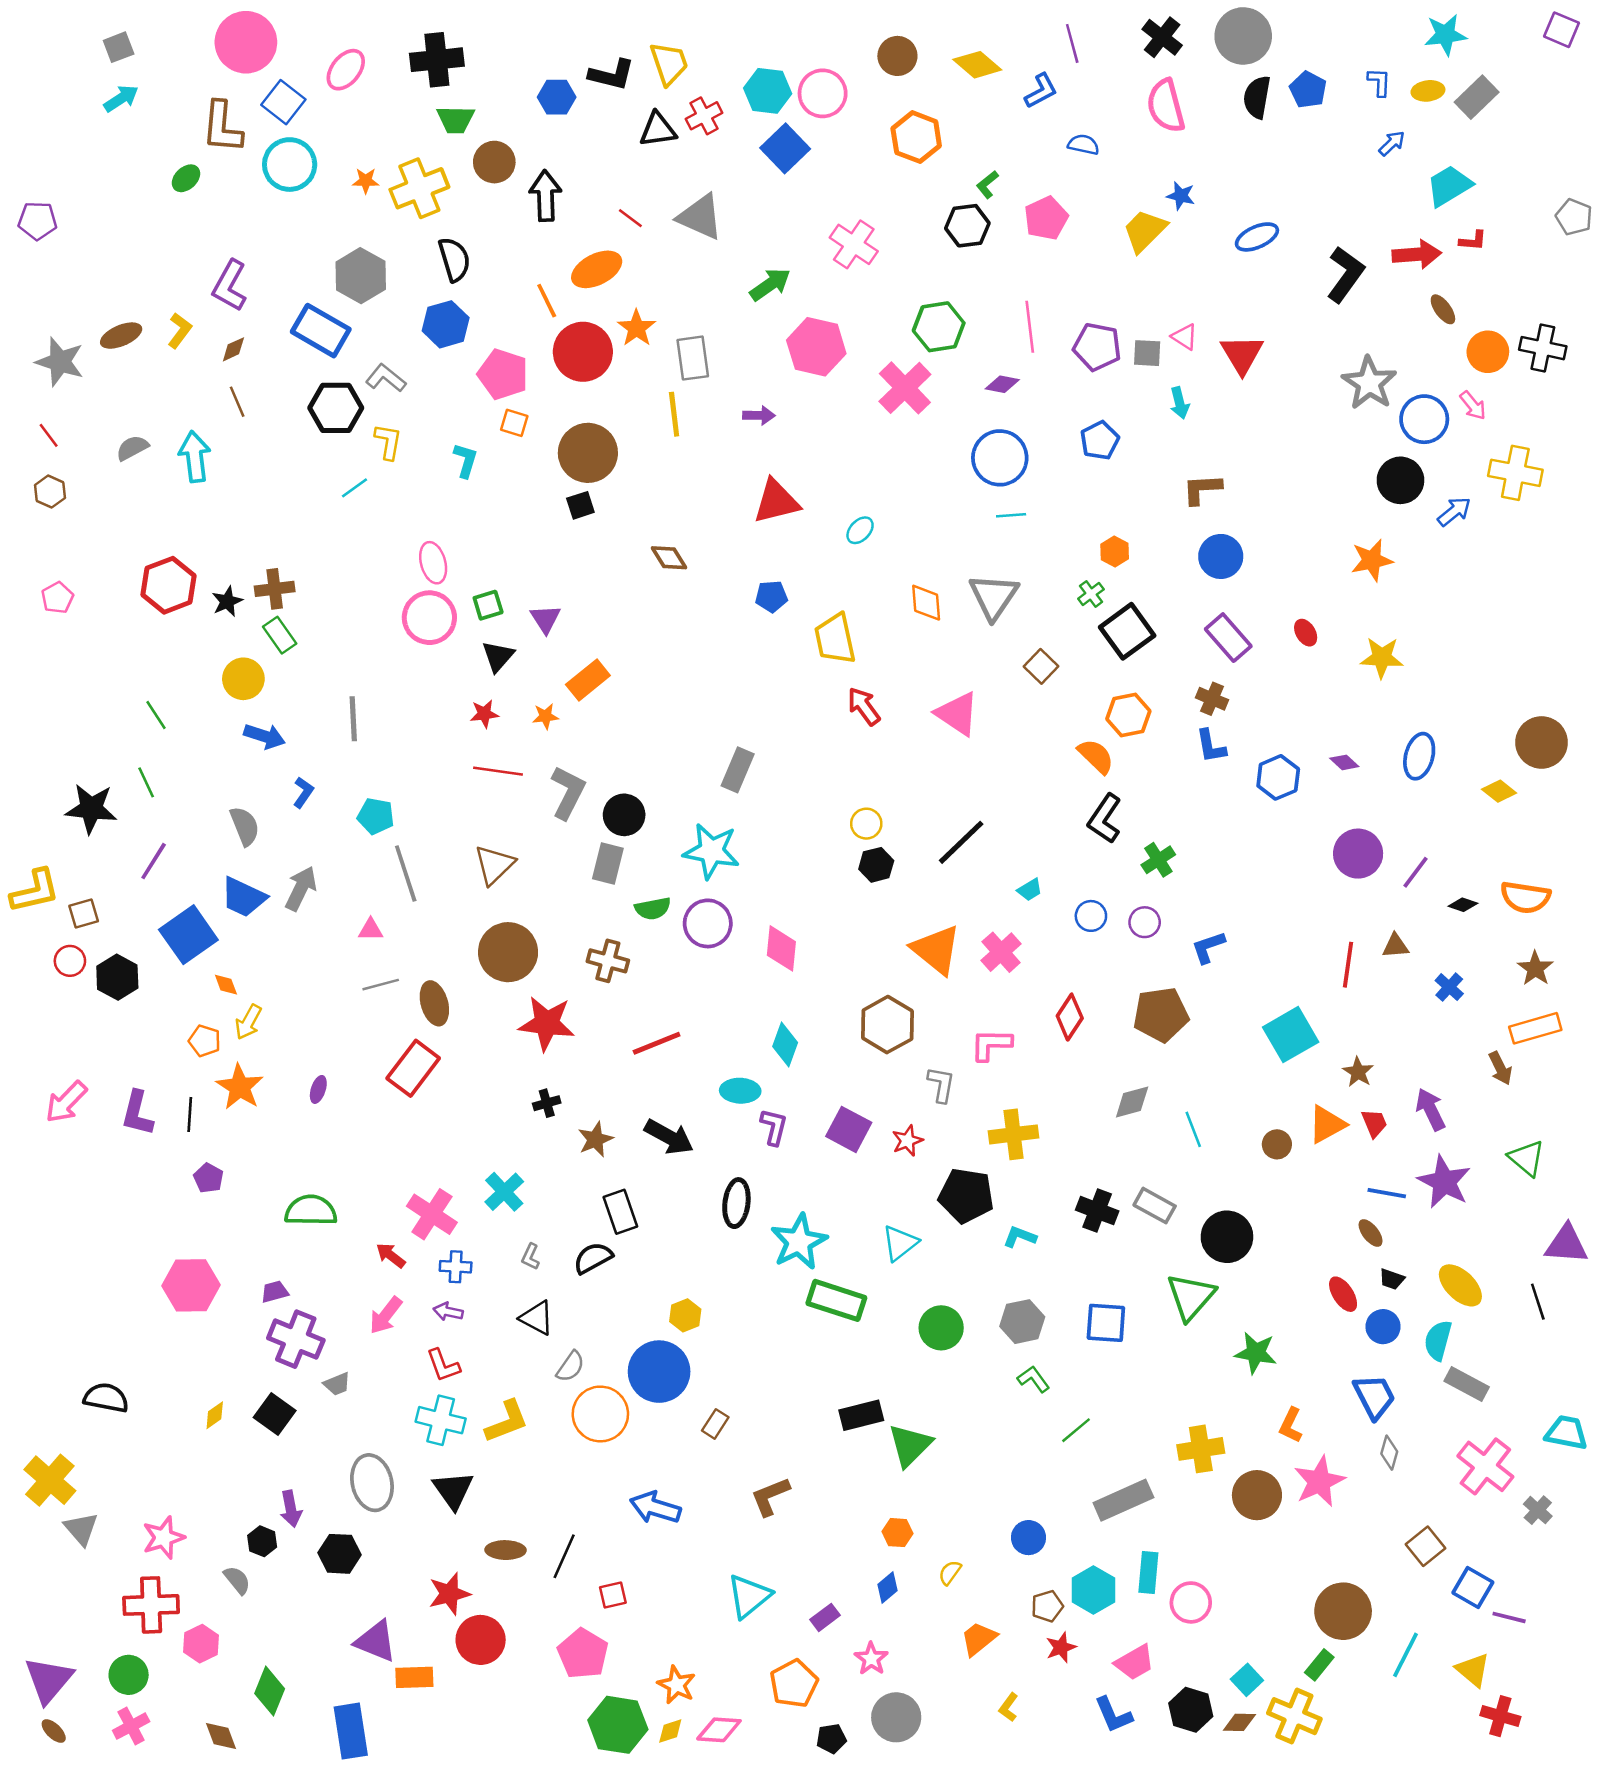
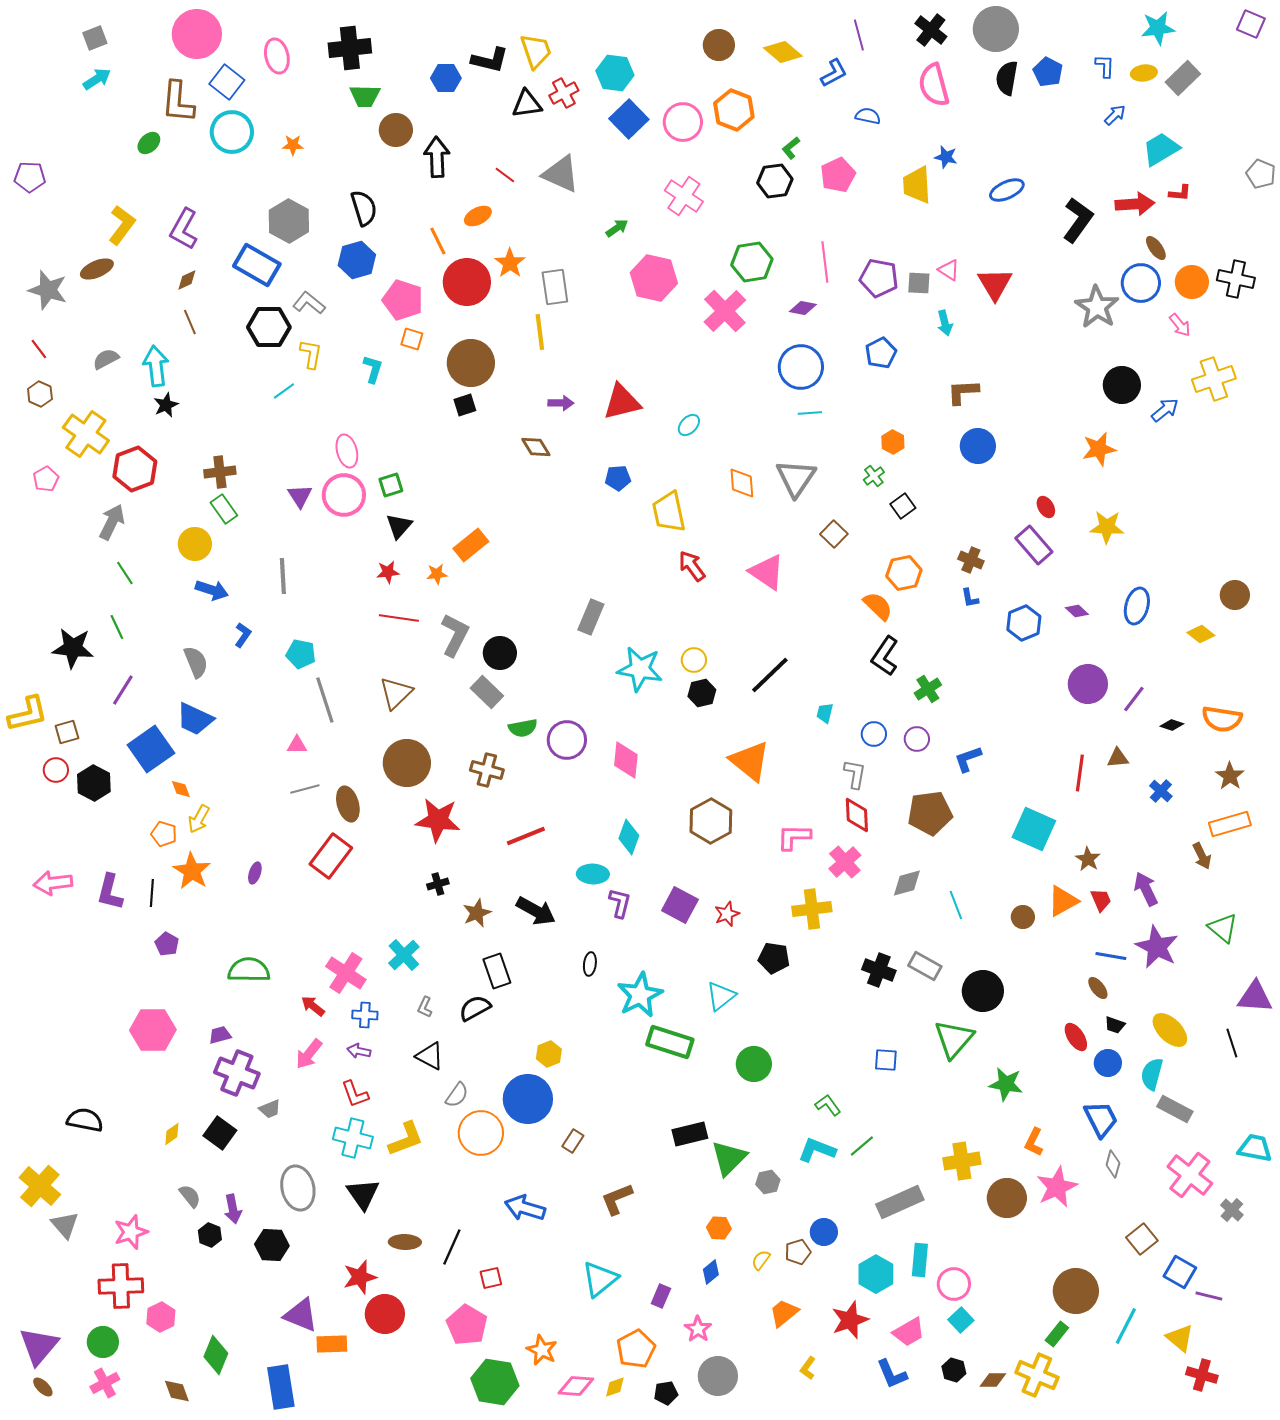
pink ellipse: (346, 70) -> (277, 56), turned -52
pink circle: (823, 93) -> (683, 122), moved
yellow cross: (419, 188) -> (86, 434), moved, turned -33
yellow trapezoid: (1145, 231) -> (917, 185), turned -48
orange ellipse: (597, 269) -> (478, 216), size x0.7
green arrow: (770, 284) -> (617, 228), size x0.7
yellow L-shape: (180, 331) -> (122, 225), moved, size x1.4
purple arrow: (759, 415) -> (561, 403), moved
blue circle: (1424, 419) -> (1141, 283), moved
yellow cross: (1515, 473) -> (1214, 379), turned -30
black star: (227, 601) -> (166, 405), moved
purple triangle: (545, 619) -> (300, 496), moved
black square: (1127, 631) -> (903, 506), size x0.6
purple rectangle: (1228, 638) -> (1034, 545), moved
brown circle: (1542, 742) -> (1235, 595), size x0.7
blue L-shape: (1211, 746) -> (970, 598), size x0.7
cyan star: (711, 851) -> (640, 669), moved
gray rectangle: (608, 864) -> (487, 692), turned -60
gray arrow: (301, 888) -> (112, 522), moved
cyan trapezoid: (1030, 890) -> (825, 713), turned 135
pink cross: (1001, 952) -> (845, 862), moved
red diamond: (1070, 1017) -> (857, 815), turned -36
cyan square: (1291, 1035) -> (1034, 829), turned -36
gray L-shape: (941, 1084) -> (855, 774), moved
pink arrow: (66, 1102) -> (53, 883), turned 39
black pentagon: (966, 1196) -> (774, 958), size x0.7
black ellipse: (736, 1203) -> (590, 964), size x0.6
cyan L-shape: (1020, 1237) -> (817, 1150), moved, size x1.4
gray hexagon: (1022, 1322) -> (768, 1182), moved, size x0.7
blue square: (1106, 1323) -> (886, 1060), size x0.7
gray semicircle: (237, 1580) -> (190, 1196), moved
brown pentagon: (1047, 1606) -> (798, 1252), moved
purple rectangle: (825, 1617) -> (661, 1296), turned -30
red star: (1061, 1647) -> (850, 1320), size x1.5
cyan square: (1247, 1680) -> (961, 1320), moved
black hexagon: (1191, 1710) -> (954, 1370), size x0.7
yellow diamond: (670, 1731) -> (615, 1387), moved

